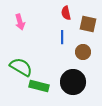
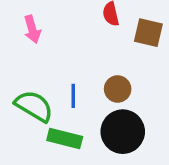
blue line: (62, 37) -> (73, 96), moved
brown circle: (83, 52) -> (118, 89), moved

